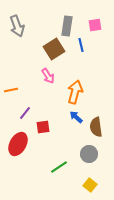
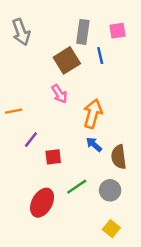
red ellipse: (18, 144) -> (42, 203), moved
green line: (59, 167) -> (77, 187), moved

